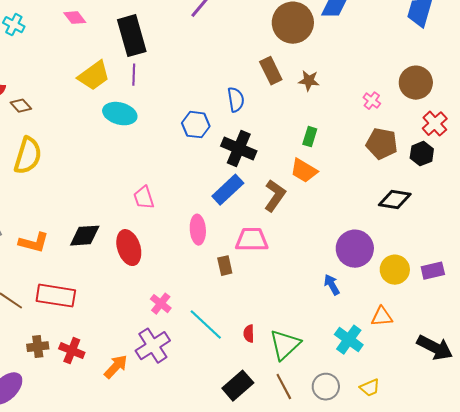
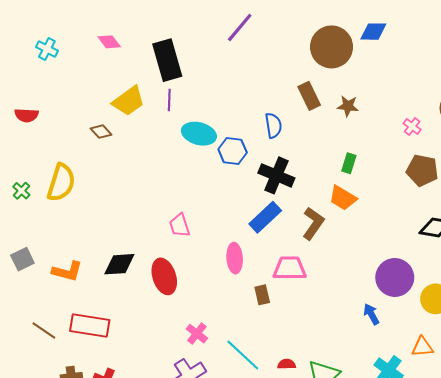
brown diamond: (21, 106) -> (101, 132), moved
cyan ellipse: (120, 114) -> (199, 134), moved
red semicircle: (249, 334) -> (287, 364), turned 90

